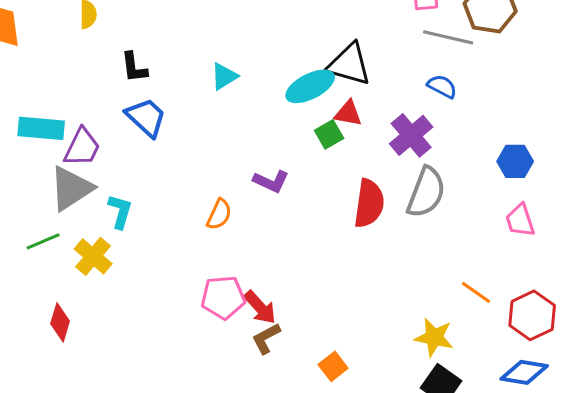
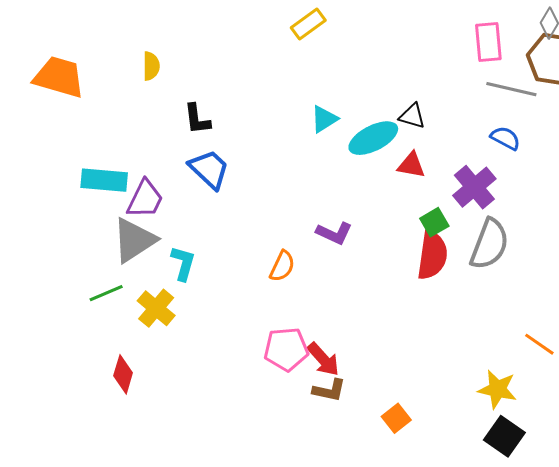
black triangle: (349, 64) -> (412, 116), size x0.6
cyan triangle: (224, 76) -> (324, 119), moved
green square: (329, 134) -> (434, 222), moved
brown L-shape: (266, 338) -> (329, 390), turned -140

